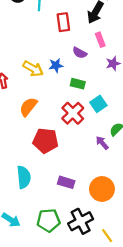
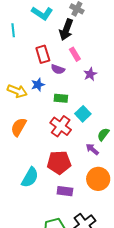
red rectangle: (63, 22) -> (43, 54), moved
red pentagon: (45, 141) -> (59, 162), moved
cyan semicircle: (24, 177) -> (30, 177), moved, turned 45
orange circle: (102, 189) -> (98, 179), moved

